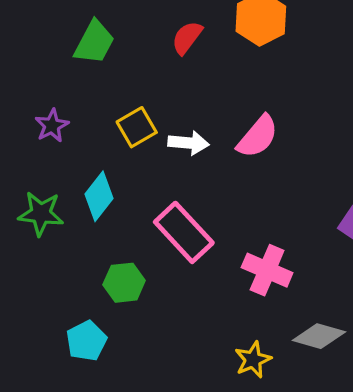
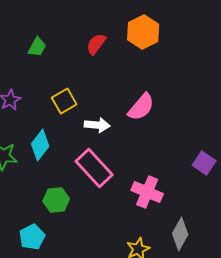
green trapezoid: (94, 42) -> (37, 47), size x0.7
white arrow: (189, 143) -> (97, 125), moved
gray diamond: (319, 336) -> (180, 234), turned -76

